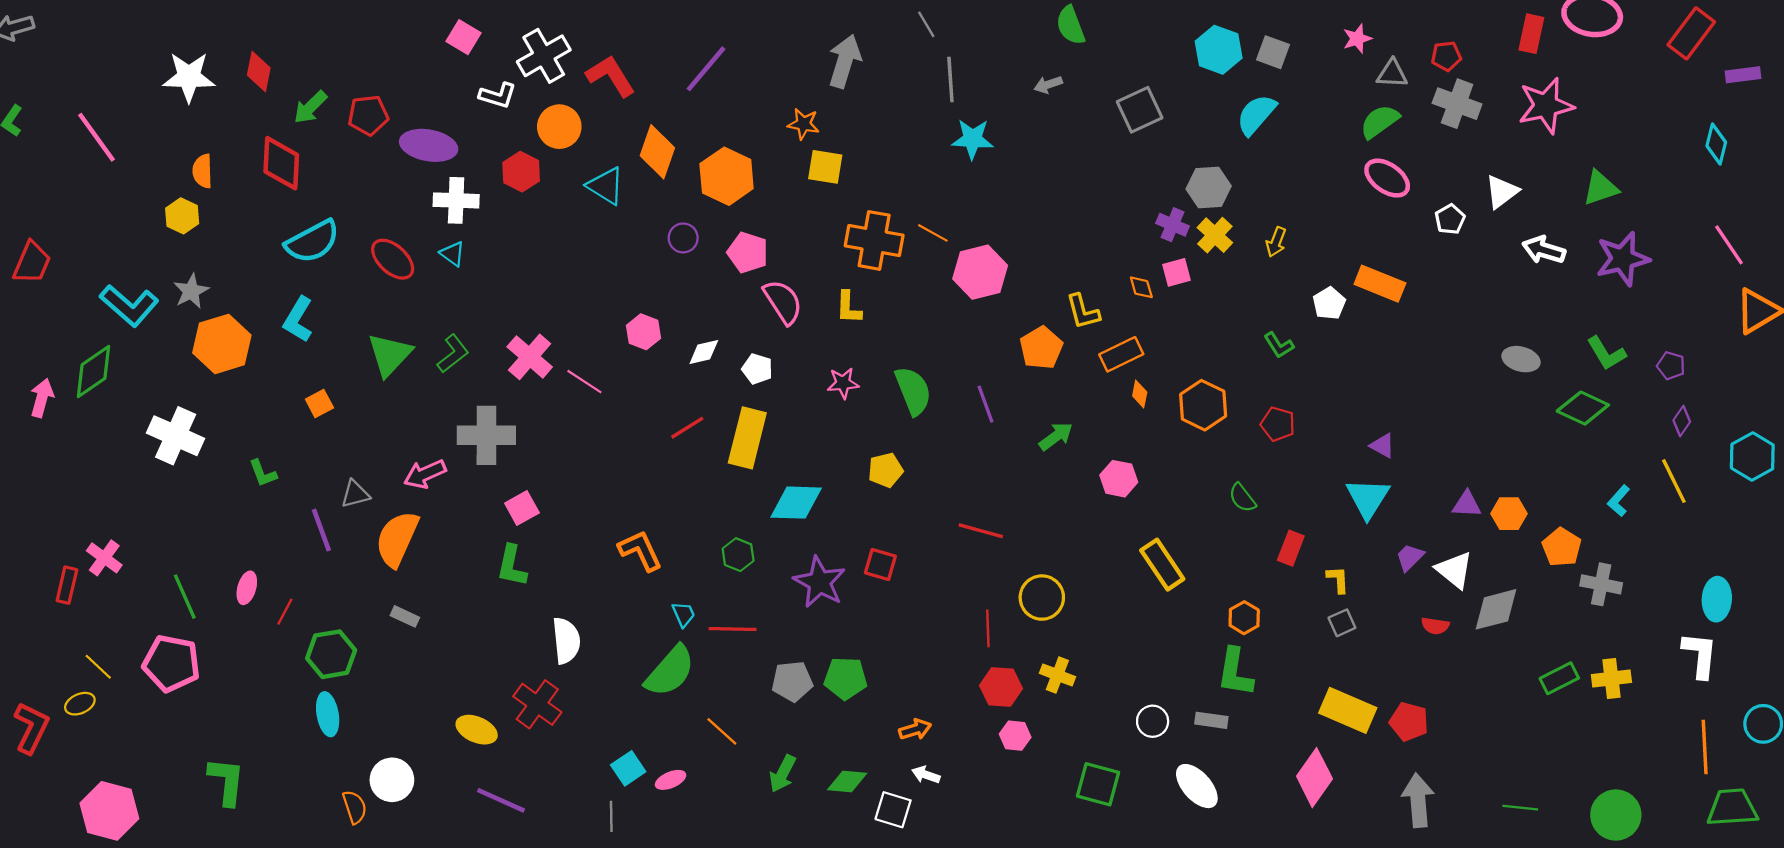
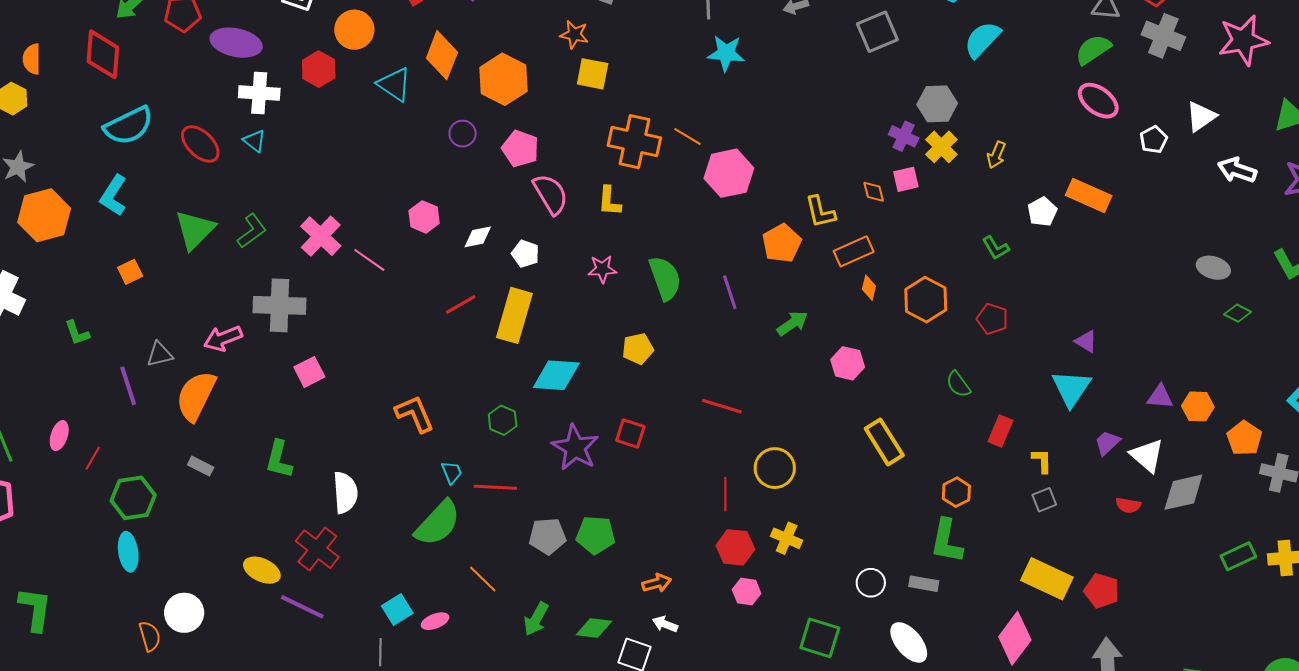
green diamond: (1583, 408) -> (1238, 313), moved, size x0.6
green L-shape: (512, 566) -> (279, 459), moved
purple line: (501, 800) -> (302, 607), moved

